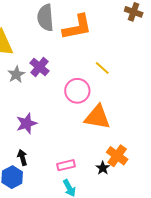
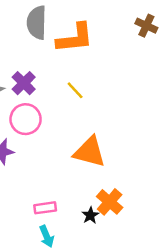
yellow line: (102, 68) -> (75, 90), moved
pink circle: (77, 91) -> (26, 119), moved

